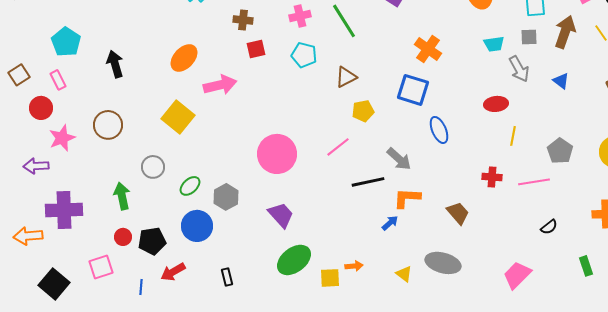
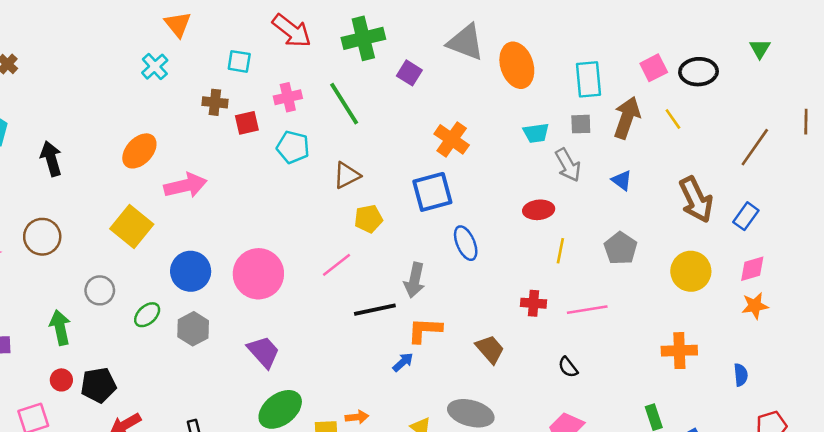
red square: (256, 49) -> (247, 123), moved
blue square: (413, 90) -> (432, 192), turned -32
gray pentagon: (560, 151) -> (620, 248), moved
gray arrow: (399, 159) -> (414, 280), turned 60
blue circle: (197, 226) -> (191, 271), moved
black semicircle: (549, 227) -> (568, 367), moved, turned 90

